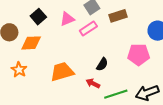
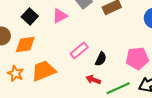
pink rectangle: (88, 28) -> (79, 50), moved
pink pentagon: (139, 55) -> (137, 58), moved
orange trapezoid: (62, 72) -> (44, 71), moved

